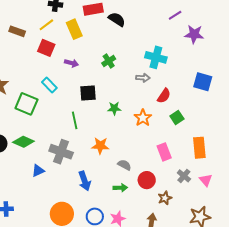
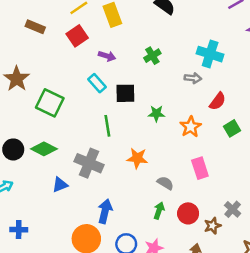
brown rectangle: (17, 31) -> (35, 27), moved
red square: (46, 48) -> (77, 36), turned 30
cyan rectangle: (49, 85) -> (97, 83), moved
pink rectangle: (164, 152) -> (200, 168), moved
gray cross: (184, 176) -> (233, 209), moved
red circle: (147, 180) -> (188, 213), moved
blue arrow: (85, 181) -> (105, 211), moved, turned -150
green arrow: (120, 188) -> (159, 211), turned -72

